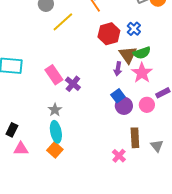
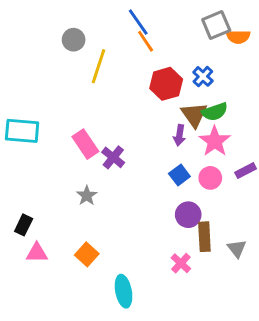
yellow line: (63, 22) -> (99, 66), turned -30
pink circle: (147, 105) -> (210, 178), moved
purple circle: (124, 106) -> (188, 215), moved
cyan ellipse: (56, 132) -> (124, 291), moved

